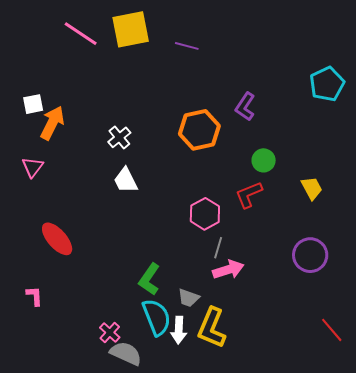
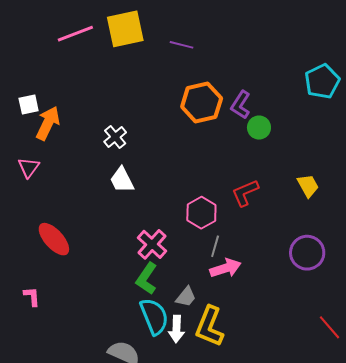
pink line: (81, 34) -> (75, 34), turned -54
orange hexagon: (199, 130) -> (202, 102), moved
green circle: (264, 160) -> (259, 128), moved
gray trapezoid: (188, 298) -> (186, 297), turned -70
pink cross: (110, 333) -> (152, 244), moved, size x1.4

